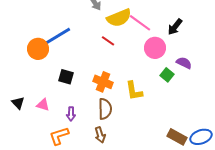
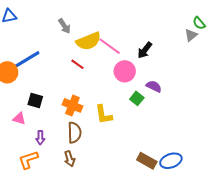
pink triangle: (43, 105) -> (19, 119), moved

